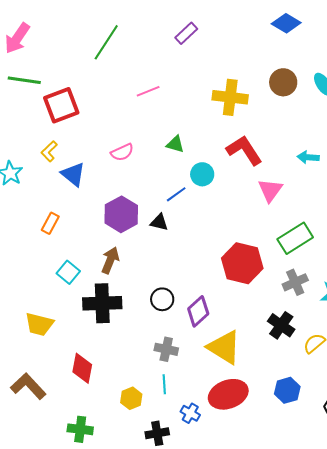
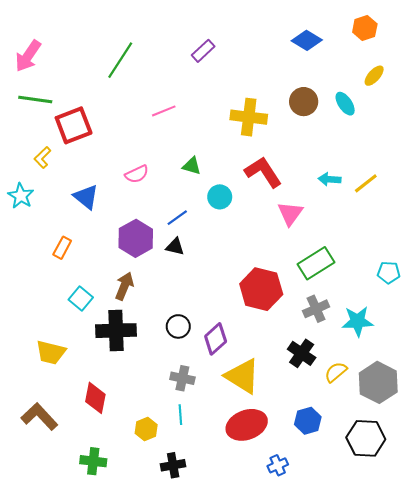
yellow L-shape: (49, 151) -> (42, 158), moved
blue line: (176, 194) -> (177, 218), moved
blue cross: (190, 413) -> (278, 465), moved, turned 36

